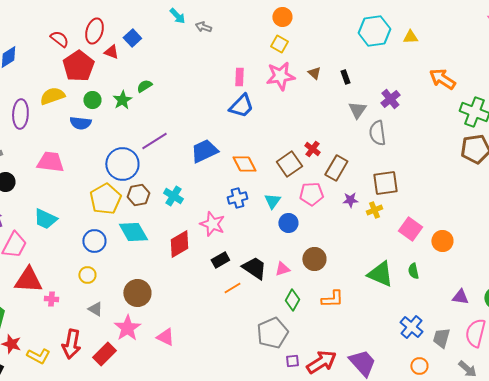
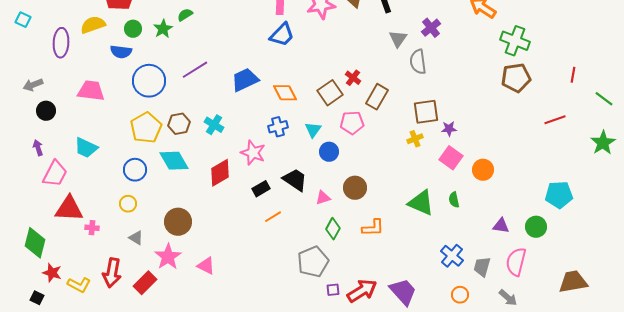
blue circle: (122, 164) -> (149, 81), moved
purple star: (350, 200) -> (449, 129), moved
black trapezoid: (254, 268) -> (295, 180), moved

